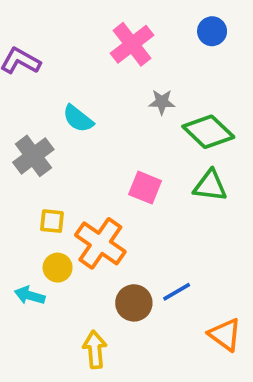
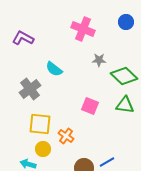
pink cross: (132, 44) -> (83, 29), turned -30
yellow square: (52, 221) -> (40, 124), size x1.6
orange cross: (100, 243) -> (66, 136), size x0.6

